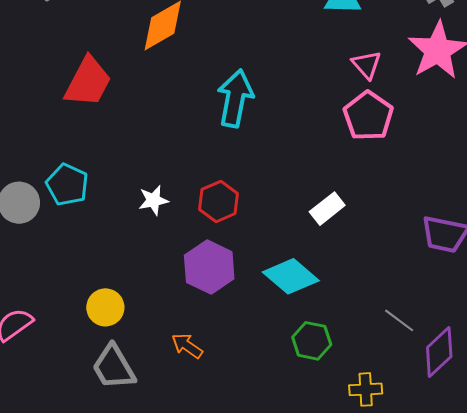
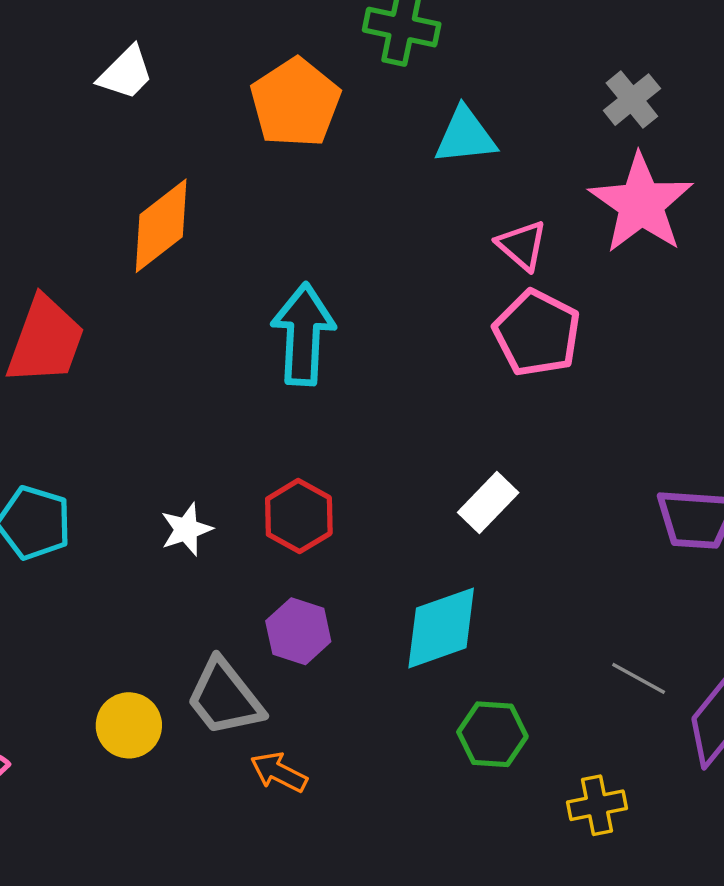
purple hexagon: (209, 267) -> (298, 631), size x0.7
cyan diamond: (291, 276) -> (441, 628), turned -52
gray trapezoid: (114, 367) -> (225, 698), moved

